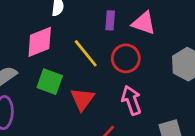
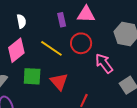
pink arrow: (131, 100) -> (104, 63), moved

